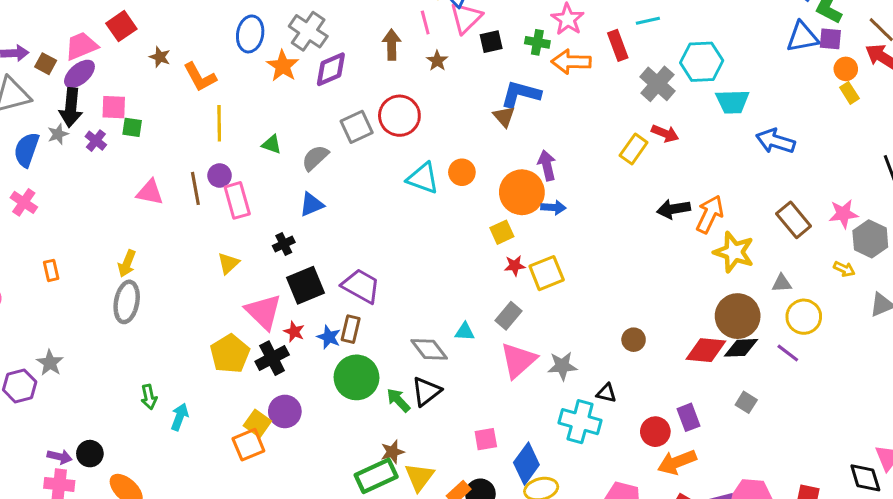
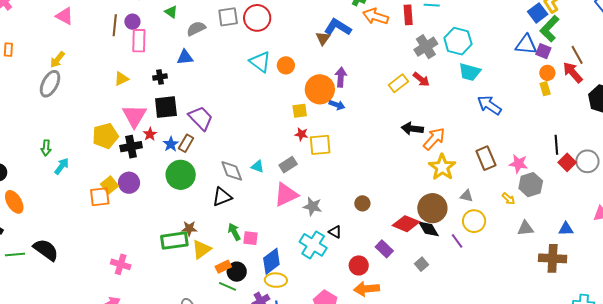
pink triangle: (150, 192) -> (65, 16), moved
black diamond: (741, 348) -> (429, 229), turned 45
green arrow: (398, 400) -> (234, 232), moved
purple rectangle: (689, 417) -> (384, 249), moved, turned -42

